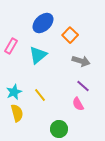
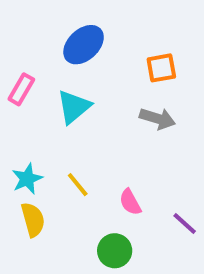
orange square: (70, 35) -> (161, 68), moved, turned 35
purple line: (83, 86) -> (185, 224), moved
pink semicircle: (78, 104) -> (130, 202), moved

